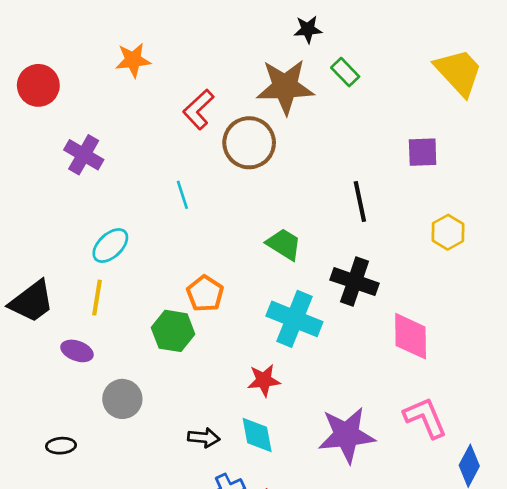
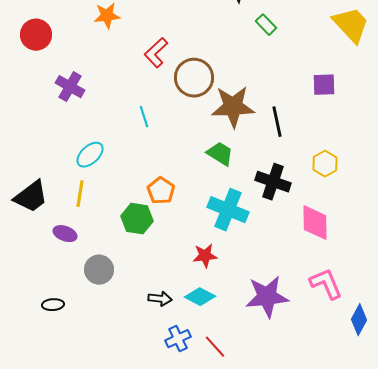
brown star: (285, 87) -> (233, 107), moved
yellow hexagon: (448, 232) -> (325, 164), moved
cyan diamond: (257, 435) -> (200, 297), turned -52

